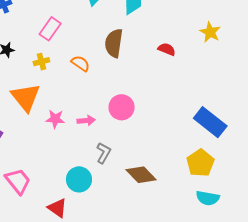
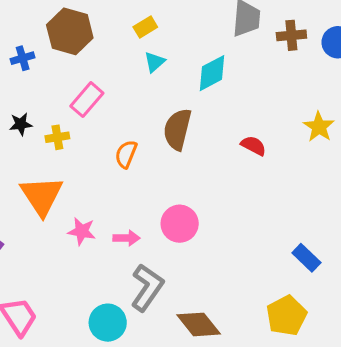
yellow cross: (41, 62) -> (57, 137), moved
orange semicircle: (80, 63) -> (126, 154), turned -108
blue rectangle: (210, 122) -> (306, 258), size x0.6
gray L-shape: (104, 153) -> (147, 287), size x1.5

